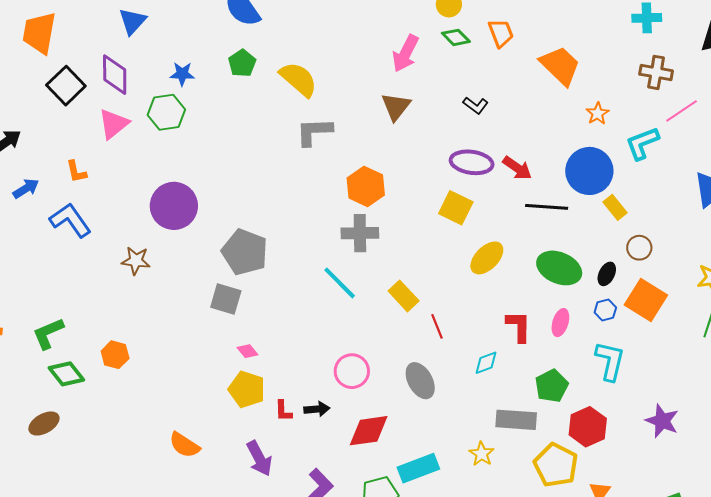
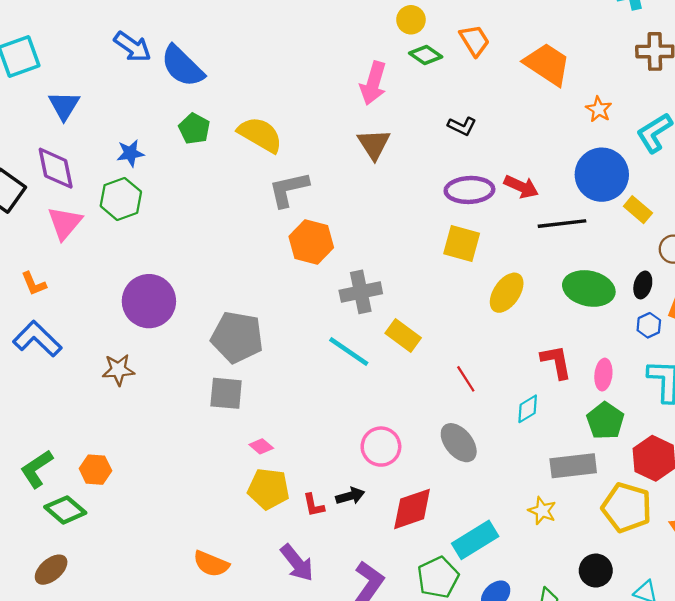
orange hexagon: (366, 186) -> (311, 242), moved
yellow rectangle: (404, 296) -> (403, 336), moved
pink ellipse: (560, 323) -> (603, 375), moved
orange hexagon: (115, 355) -> (95, 470), moved

